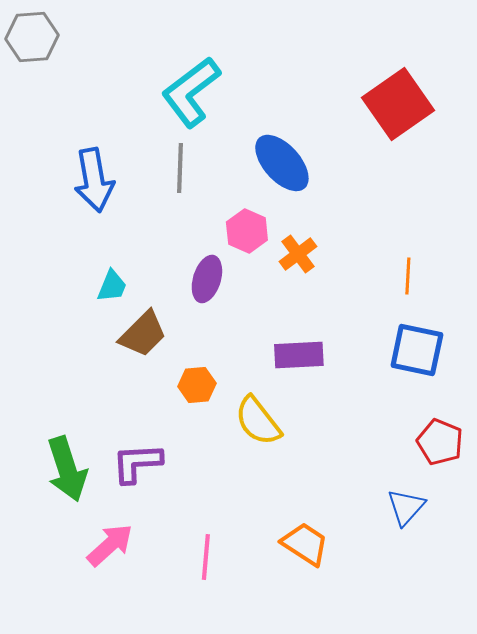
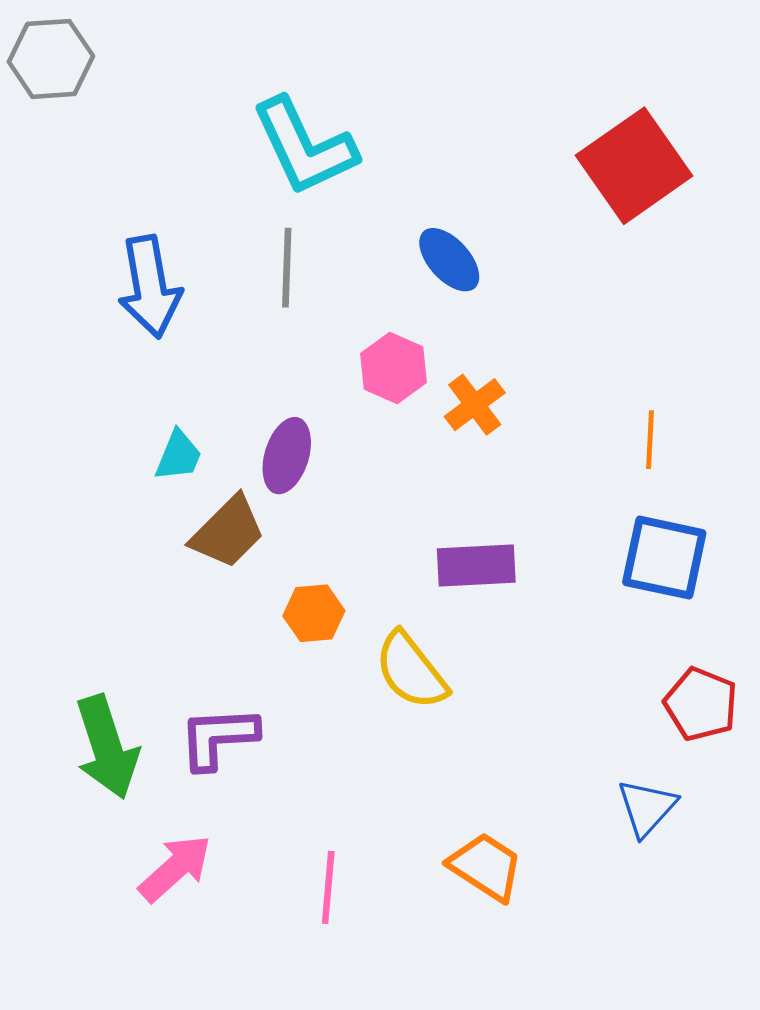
cyan L-shape: (191, 92) -> (304, 147), turned -78
blue ellipse: (282, 163) -> (449, 260), size x0.7
purple ellipse: (207, 279) -> (287, 456), moved

